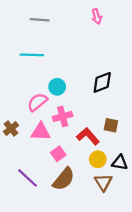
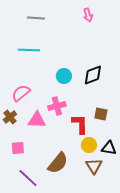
cyan circle: (57, 87) -> (64, 76), moved
pink semicircle: (37, 102) -> (21, 93), moved
red L-shape: (88, 136) -> (80, 124), turned 40
pink square: (58, 154) -> (18, 148), moved, turned 32
purple line: (27, 178) -> (28, 178), moved

